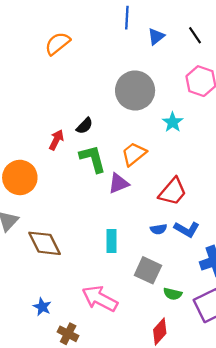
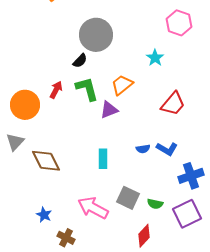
gray circle: (135, 91) -> (96, 35), moved
red arrow: (56, 140) -> (56, 90), moved
red trapezoid: (173, 192) -> (173, 104), moved
gray square: (148, 270) -> (128, 198), moved

